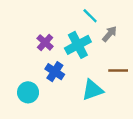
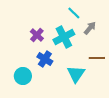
cyan triangle: (93, 90) -> (76, 74), turned -36

